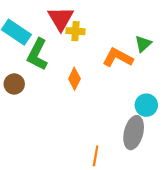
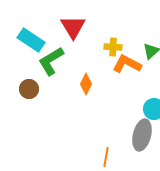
yellow cross: (75, 31) -> (113, 47), moved
green L-shape: (37, 54) -> (51, 61), turned 32

